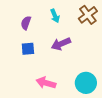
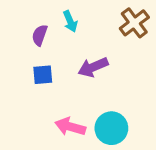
cyan arrow: (55, 16) -> (70, 21), moved
cyan circle: (86, 83) -> (111, 128), moved

